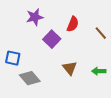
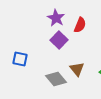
purple star: (35, 17) -> (56, 18), moved, turned -30
gray diamond: (30, 78) -> (56, 79), moved

